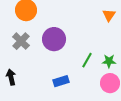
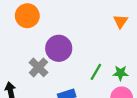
gray cross: (21, 41) -> (39, 67), moved

